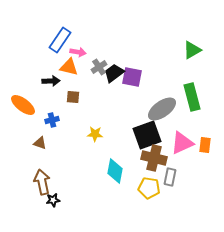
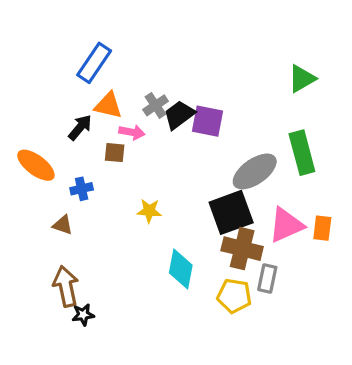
pink arrow: (78, 52) -> (132, 132), moved
black arrow: (51, 81) -> (80, 127), turned -48

